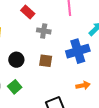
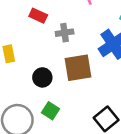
brown square: (46, 61) -> (78, 68), size x1.6

